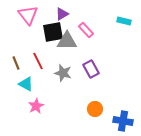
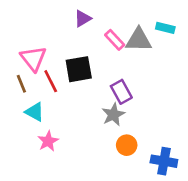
pink triangle: (28, 15) -> (33, 59), moved
black square: (53, 32) -> (79, 69), moved
gray triangle: (67, 41) -> (139, 40), moved
gray star: (63, 73) -> (113, 114), moved, turned 30

